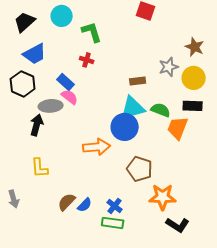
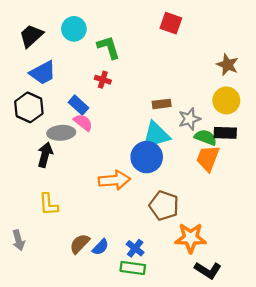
gray star: (169, 67) -> (189, 119), moved
green semicircle: (161, 110) -> (206, 137), moved

